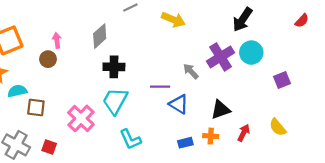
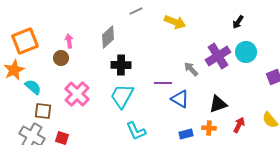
black arrow: (243, 20) -> (238, 22), size x0.6
cyan semicircle: (17, 91) -> (33, 87), turned 54
brown square: (36, 107) -> (43, 111), moved
pink cross: (81, 118) -> (77, 94), moved

